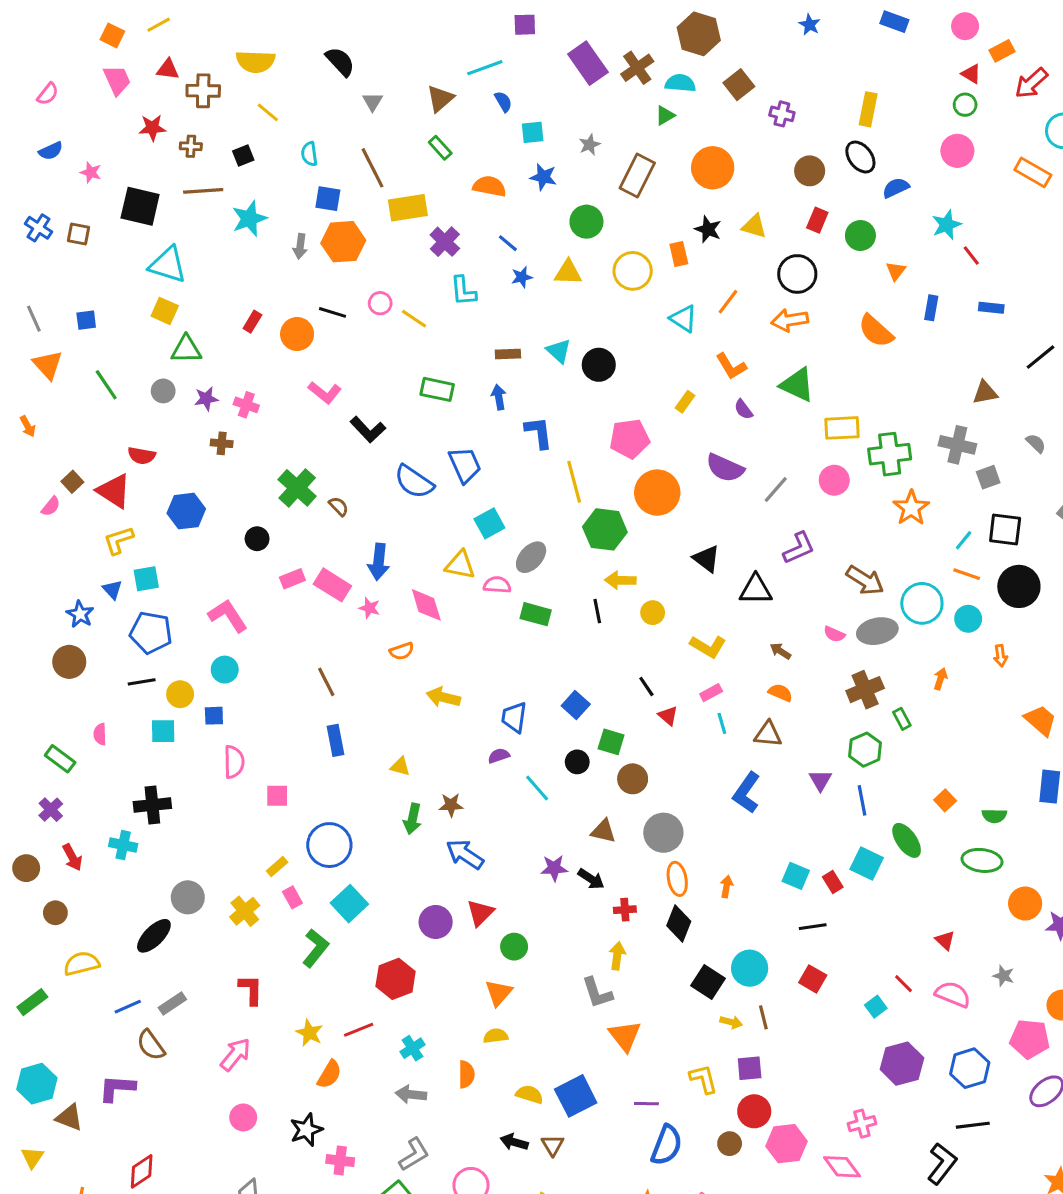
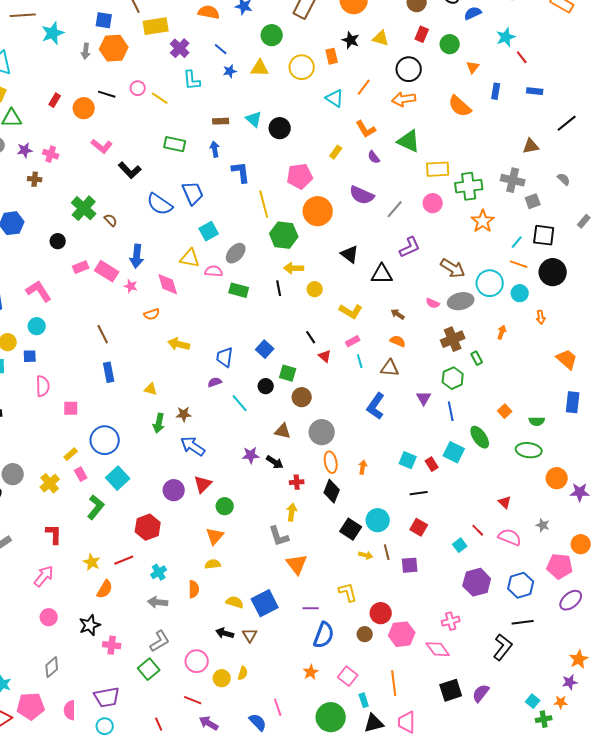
purple square: (750, 1068) -> (410, 565), moved

